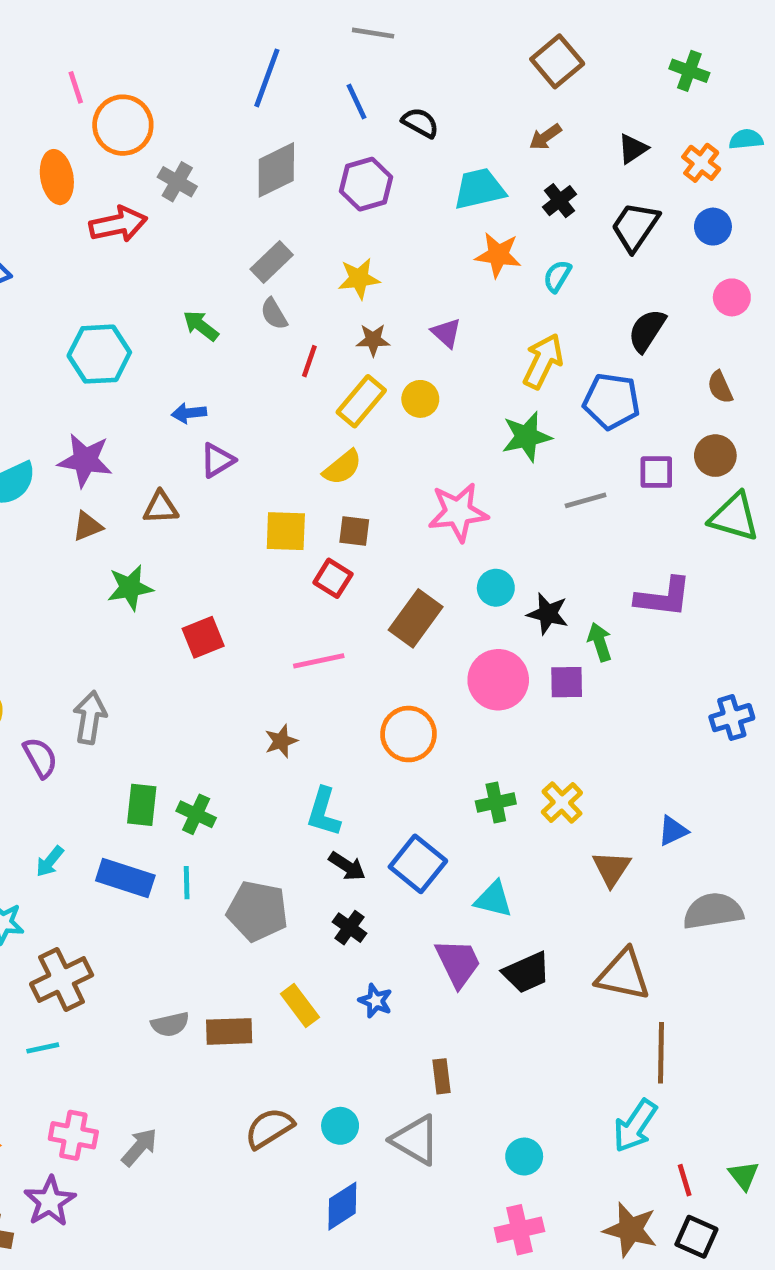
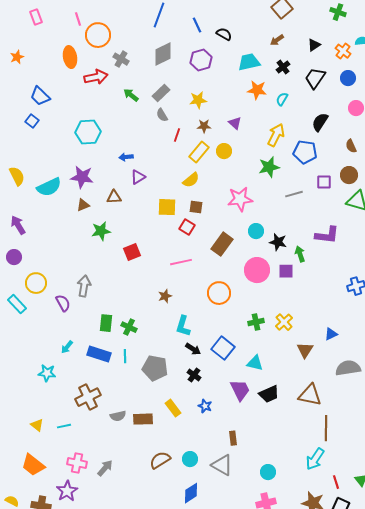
green arrow: (201, 326) -> (131, 95), moved
brown cross: (62, 979) -> (88, 397), moved

